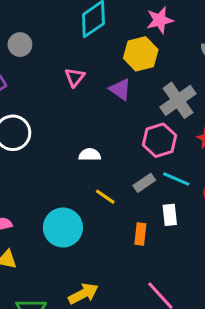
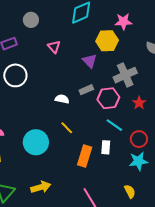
pink triangle: (75, 77) -> (54, 47), moved, turned -32
gray rectangle: (144, 183) -> (86, 90), moved
orange rectangle: (140, 234) -> (85, 156), size x1.5

